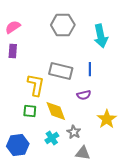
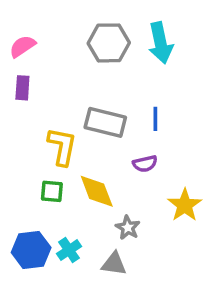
cyan arrow: (101, 36) -> (161, 43), moved
cyan cross: (52, 138) -> (69, 250), moved
gray triangle: (83, 153) -> (114, 264), moved

